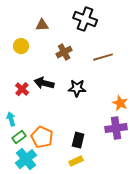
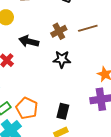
brown cross: (64, 52) -> (59, 31), moved
black arrow: (44, 83) -> (29, 41), moved

